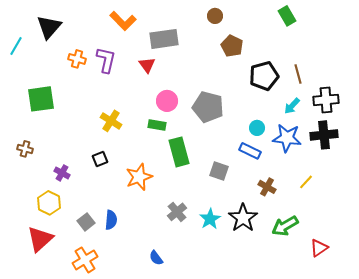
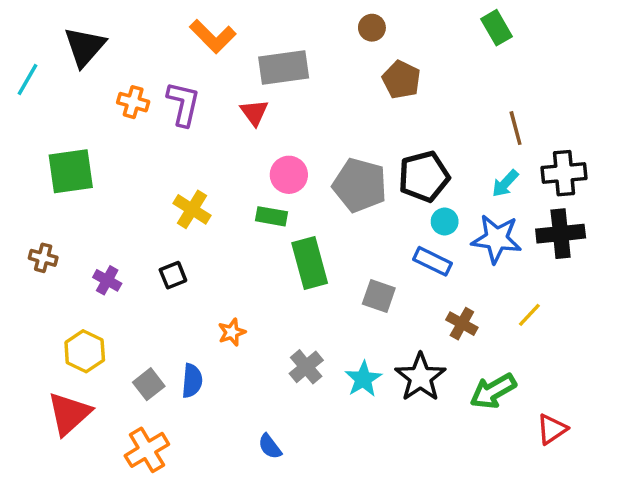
black pentagon: (264, 76) -> (424, 177), moved
purple cross: (62, 173) -> (107, 280), moved
orange star: (139, 177) -> (232, 332), moved, size x0.6

